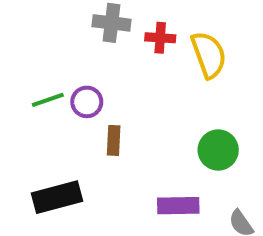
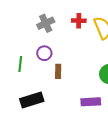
gray cross: (112, 23) -> (46, 23), moved, turned -30
green line: (48, 100) -> (20, 64), moved, turned -63

